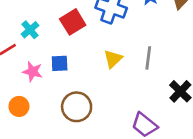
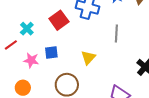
gray line: (148, 58) -> (116, 34), moved
yellow triangle: (113, 59) -> (88, 58), moved

